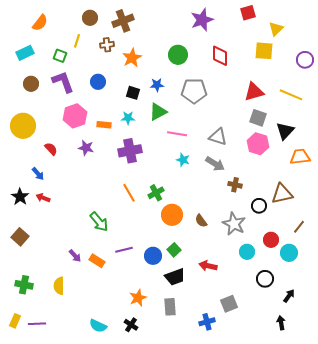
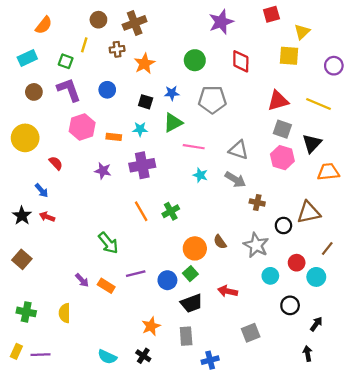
purple star: (86, 148) -> (103, 171), moved
orange circle: (172, 215) -> (195, 248), moved
blue cross: (207, 322) -> (210, 360), moved

